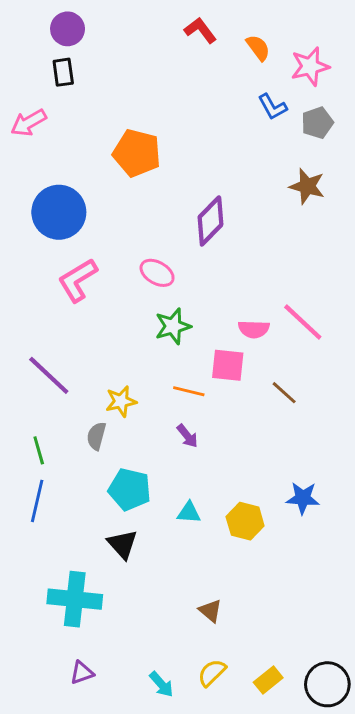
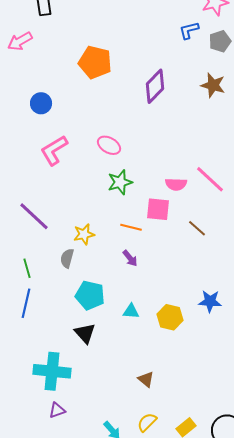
blue L-shape: (273, 107) -> (189, 30), turned 105
blue circle: (59, 212) -> (41, 103), size x0.6
purple diamond: (210, 221) -> (155, 86), moved
purple triangle: (82, 673) -> (57, 410), moved

